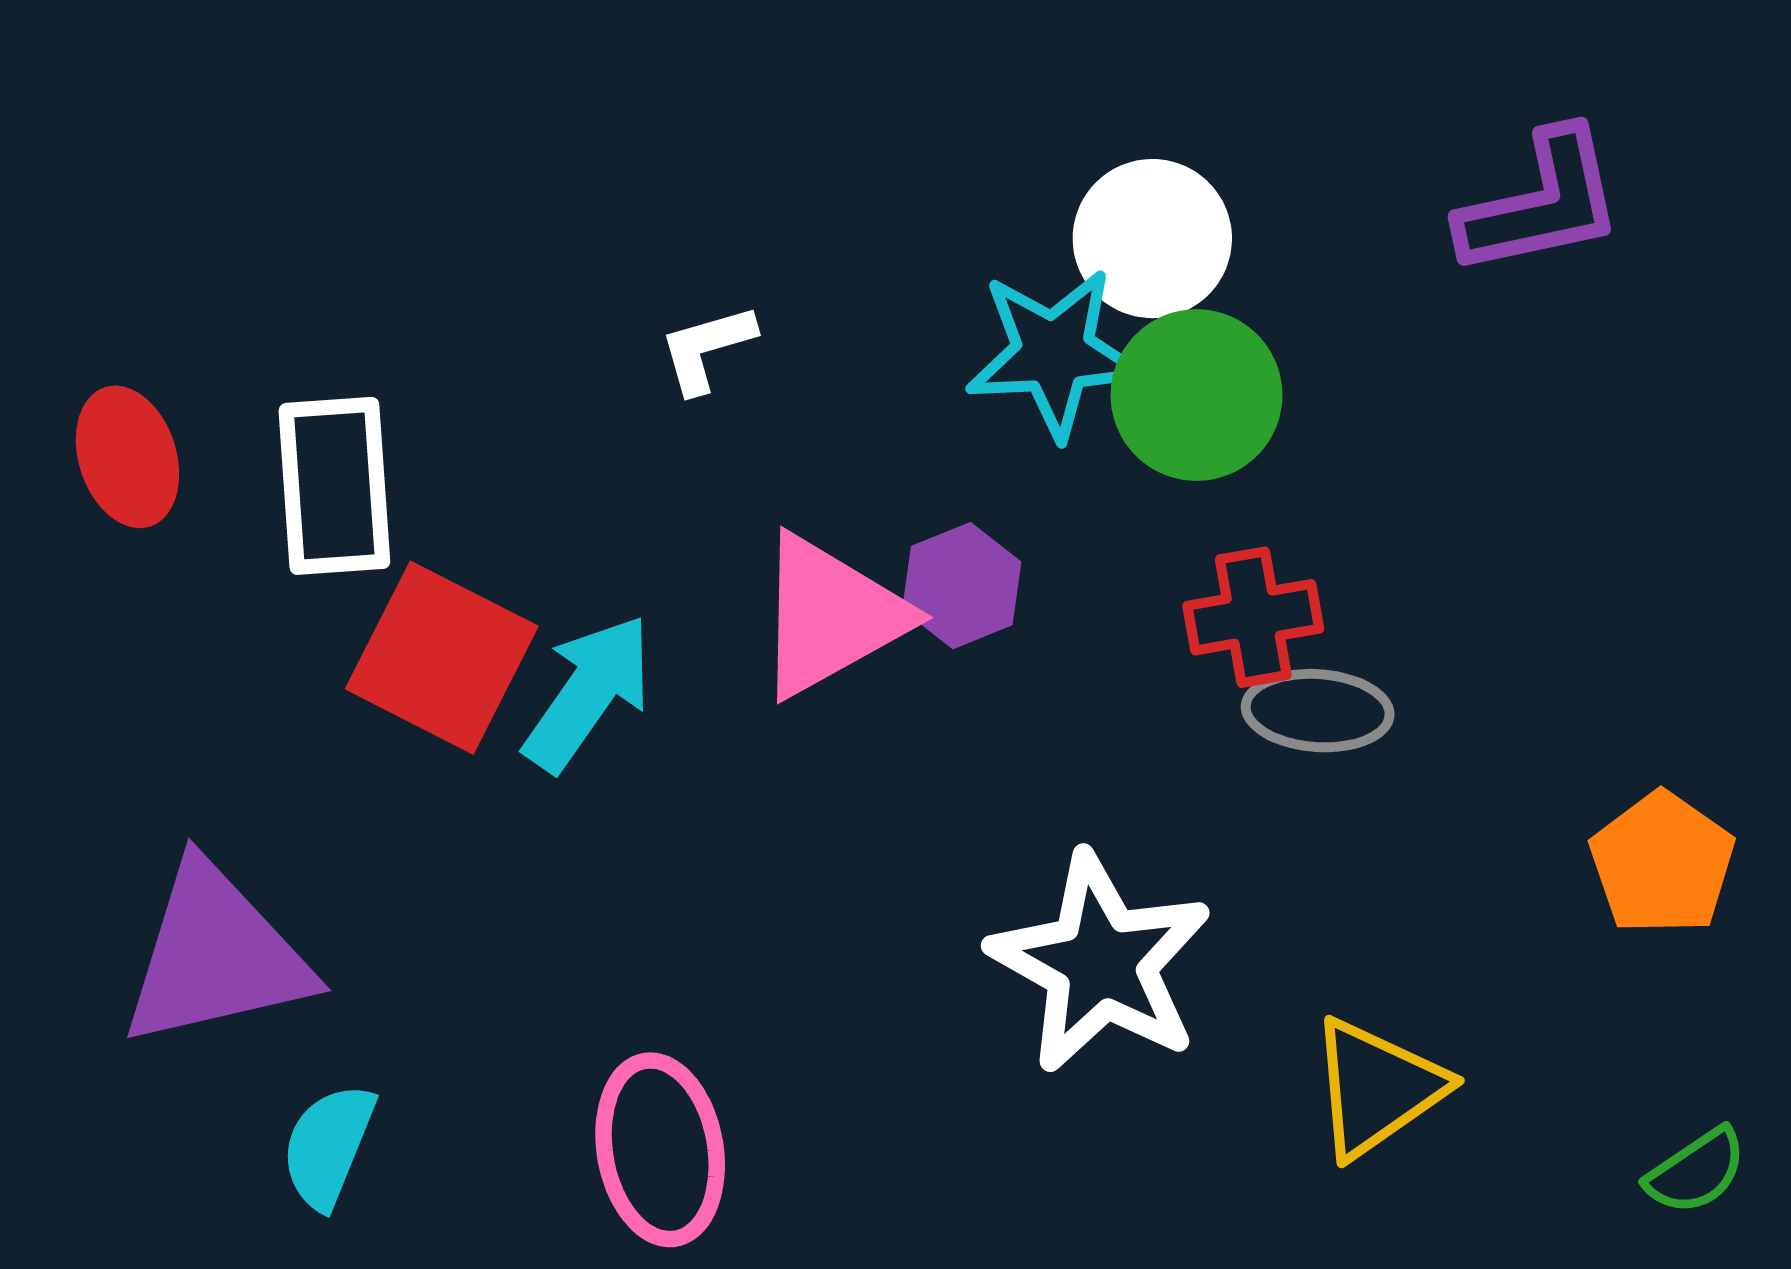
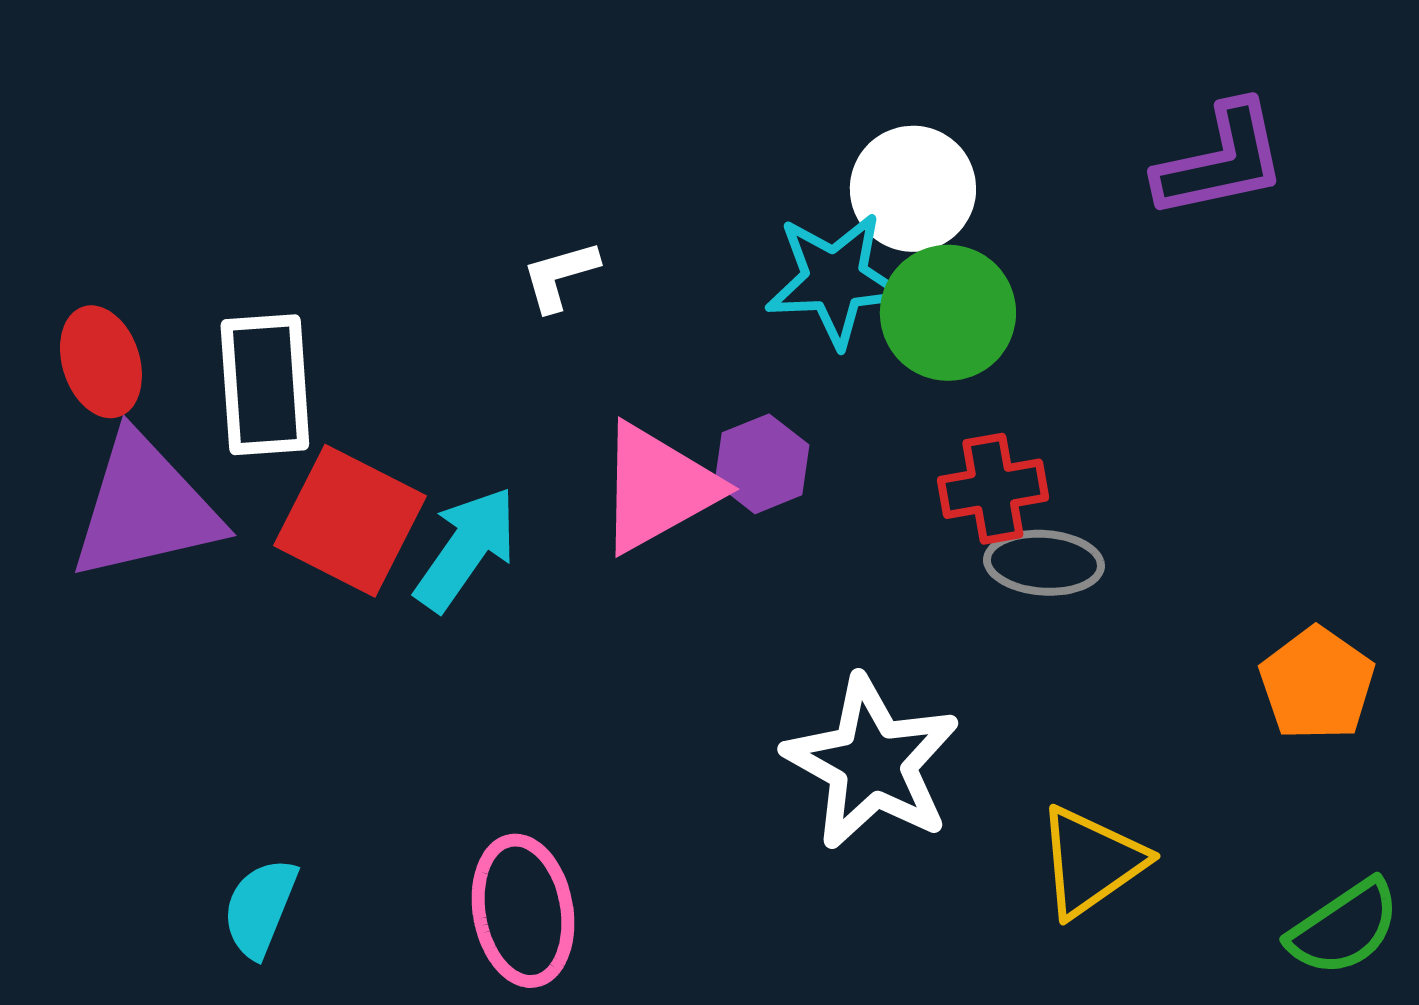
purple triangle: (216, 955) -> (145, 508), moved
green semicircle: (1696, 1171) -> (1344, 928), size x1.4

